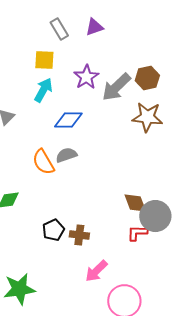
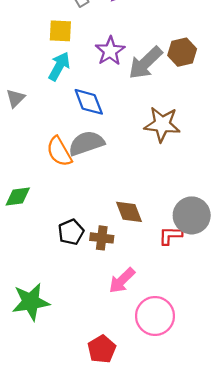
brown star: (147, 117) -> (162, 124), moved
blue diamond: (68, 120) -> (89, 102), turned 68
gray semicircle: (66, 155) -> (86, 143), size x1.4
brown diamond: (135, 203) -> (129, 212), moved

